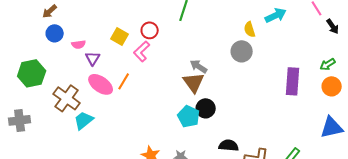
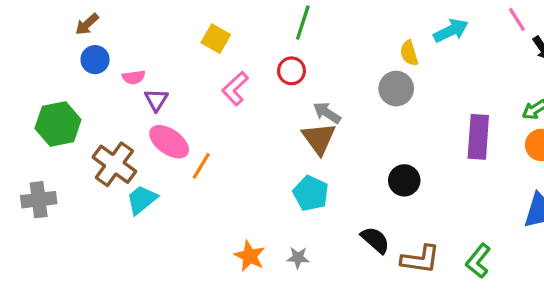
red circle: (150, 30) -> (291, 71), moved
yellow square: (120, 36) -> (216, 39), moved
orange line: (124, 81) -> (201, 166), moved
black circle: (206, 108) -> (404, 180), moved
black semicircle: (229, 145) -> (375, 240), turned 36

